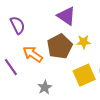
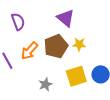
orange arrow: (33, 54) -> (29, 51), turned -90
gray star: (45, 87) -> (45, 84), moved

